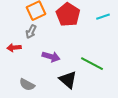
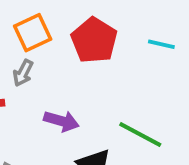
cyan line: (103, 17) -> (161, 44), turned 32

